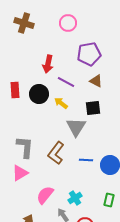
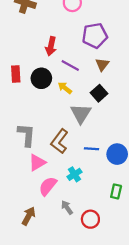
brown triangle: (96, 81) -> (102, 64), turned 40
black square: (93, 108) -> (99, 93), turned -35
pink triangle: (20, 173) -> (37, 163), moved
cyan cross: (75, 198) -> (74, 174), moved

